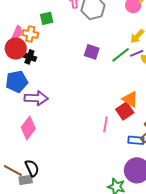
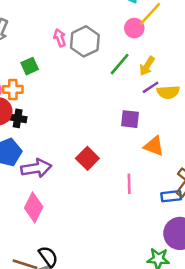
purple square: (92, 52) -> (130, 119), moved
green line: (121, 55) -> (120, 64), moved
red square: (125, 111) -> (87, 158), moved

